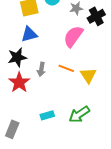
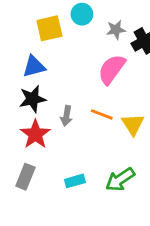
blue triangle: (29, 34) -> (34, 66), moved
gray rectangle: (12, 129) -> (25, 177), moved

